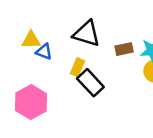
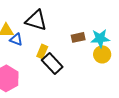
black triangle: (87, 34) -> (36, 20), moved

